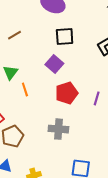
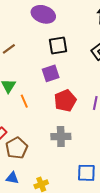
purple square: (54, 64) -> (51, 73), turned 36

